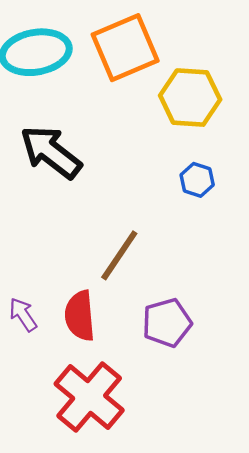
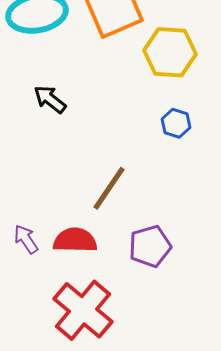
black arrow: (51, 152) -> (50, 99), size x0.6
red semicircle: (80, 316) -> (75, 240), turned 96

